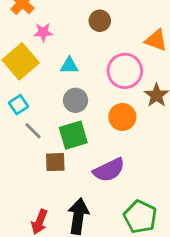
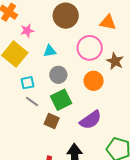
brown circle: (100, 21) -> (66, 16), size x1.6
cyan square: (19, 105) -> (28, 83), moved, turned 32
brown square: (55, 162) -> (52, 121), turned 35

